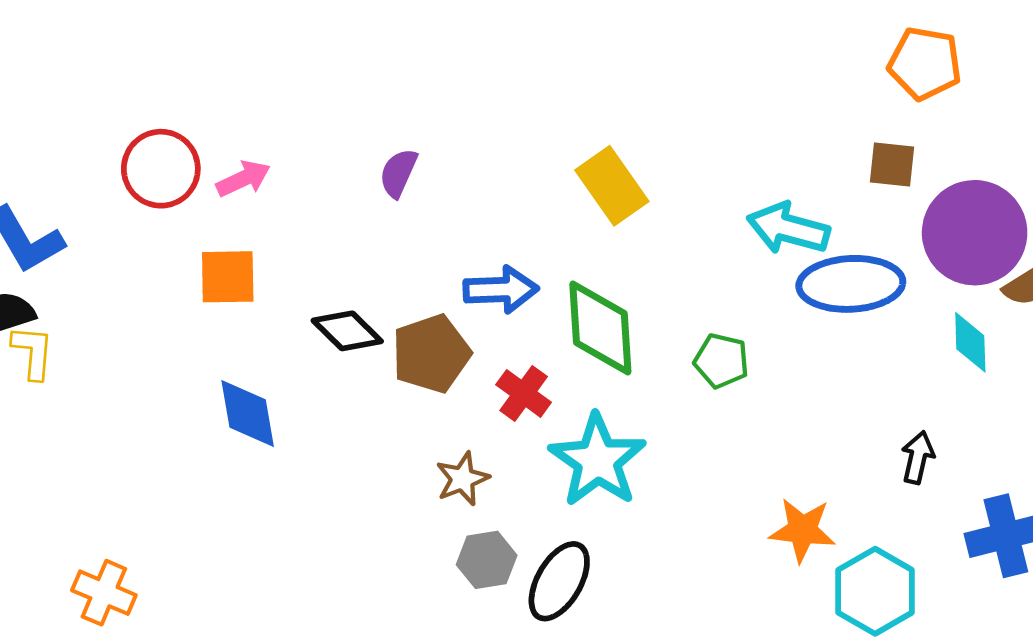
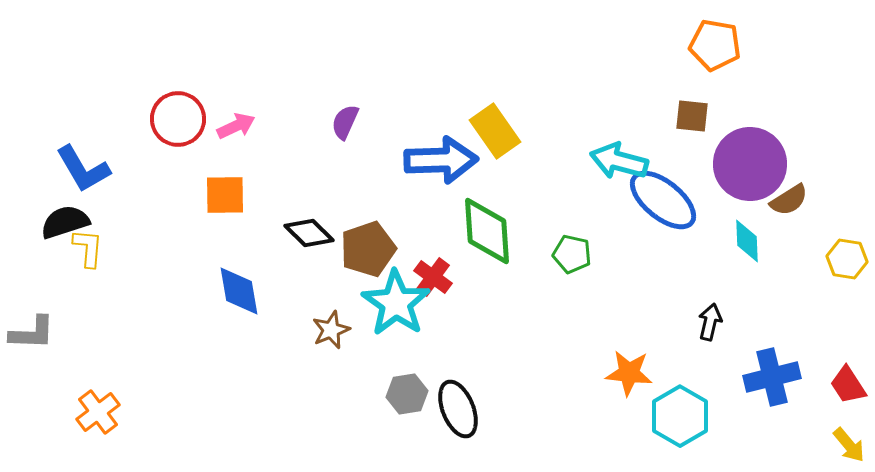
blue ellipse: (851, 284) -> (663, 200), turned 42
blue arrow: (501, 290) -> (441, 160), moved, size x1.4
cyan star: (598, 460) -> (396, 303), moved
brown star: (462, 479) -> (331, 330), moved
black ellipse: (559, 581) -> (458, 409), turned -52
orange cross: (104, 593) -> (98, 412), moved, turned 30

